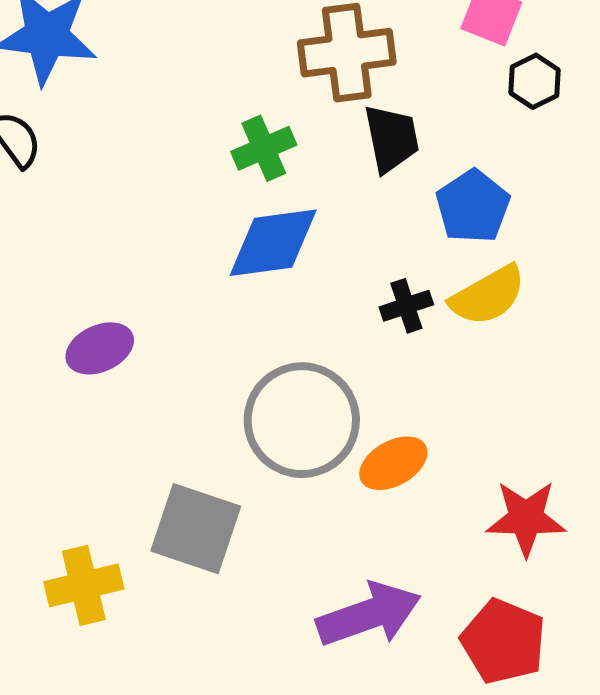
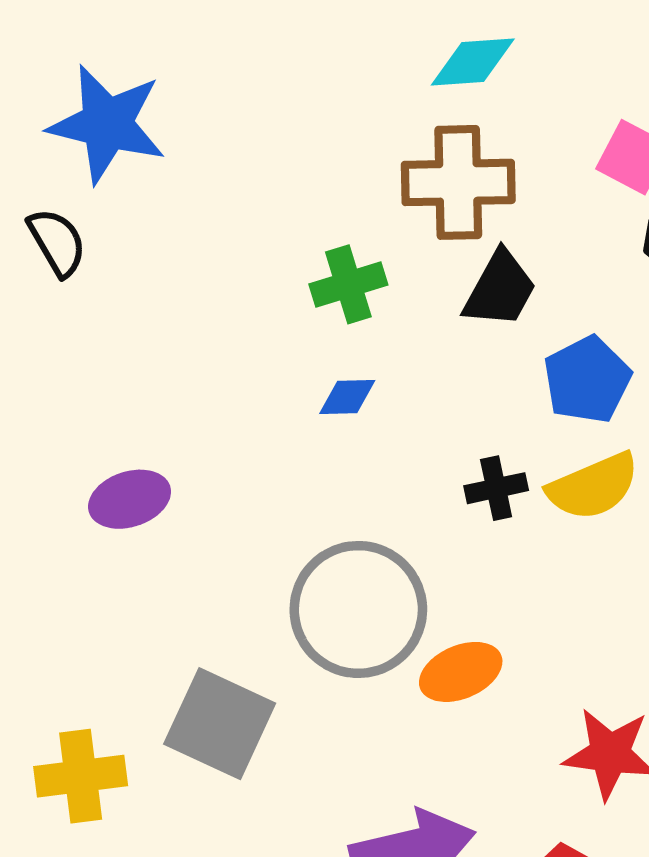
black trapezoid: (391, 138) -> (500, 289), turned 34
blue diamond: (273, 243) -> (347, 397), size x0.5

